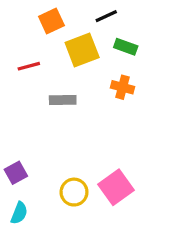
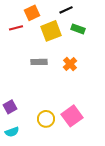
red line: (29, 66) -> (16, 28), moved
orange cross: (122, 87) -> (70, 64), moved, turned 32
cyan semicircle: (19, 213) -> (12, 132), turned 48

